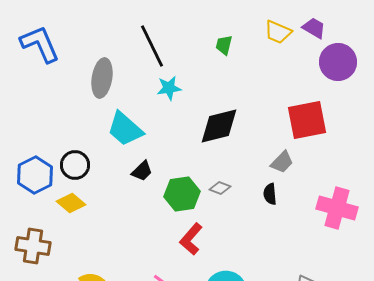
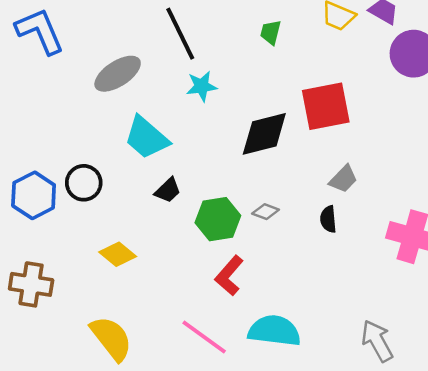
gray ellipse: (102, 78) -> (118, 74), turned 48
red square: (307, 120) -> (326, 106), moved
yellow diamond: (71, 203) -> (118, 254), moved

